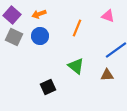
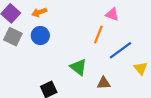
orange line: (77, 28) -> (98, 34), moved
brown triangle: (107, 75) -> (104, 83), moved

